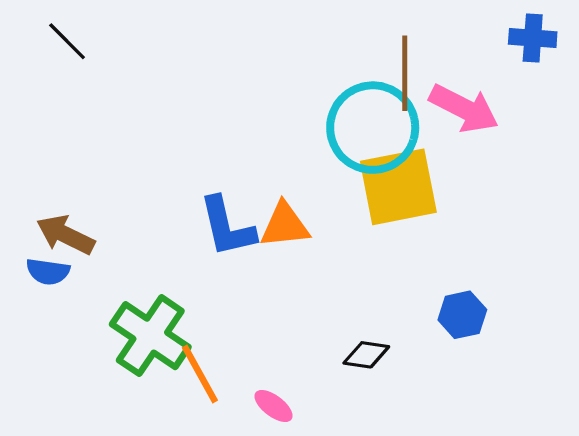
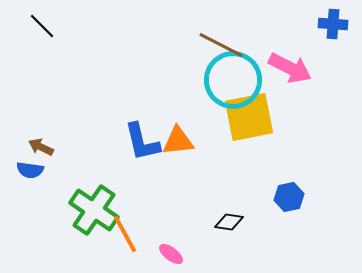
brown line: (405, 73) -> (221, 45), moved, turned -63
brown arrow: (66, 235) -> (41, 147), size x0.7

